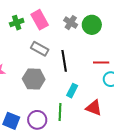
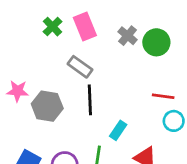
green cross: (17, 23) -> (52, 27), turned -32
black line: (64, 61) -> (90, 100), moved
gray hexagon: (34, 79) -> (47, 106), moved

